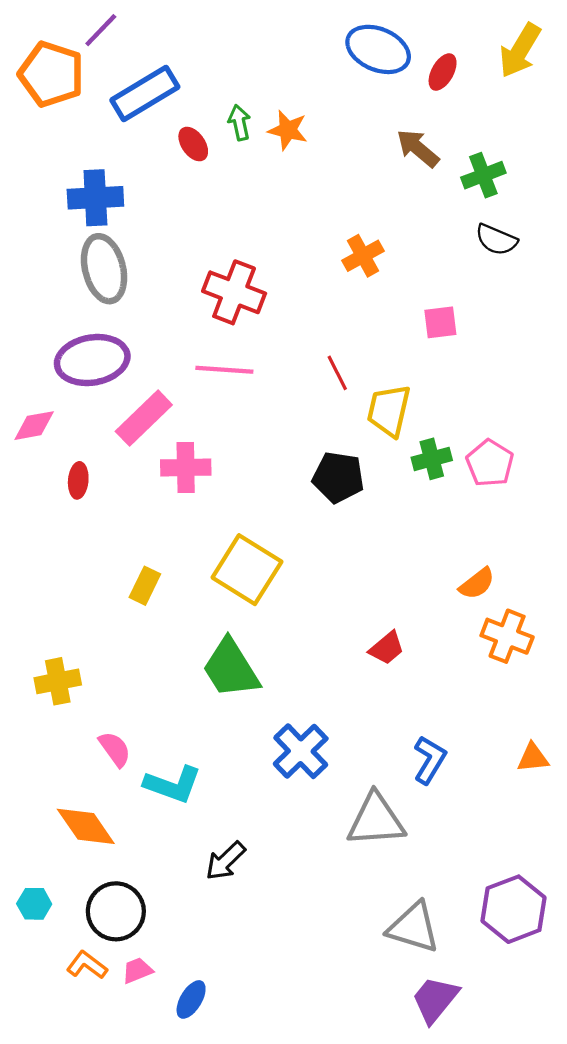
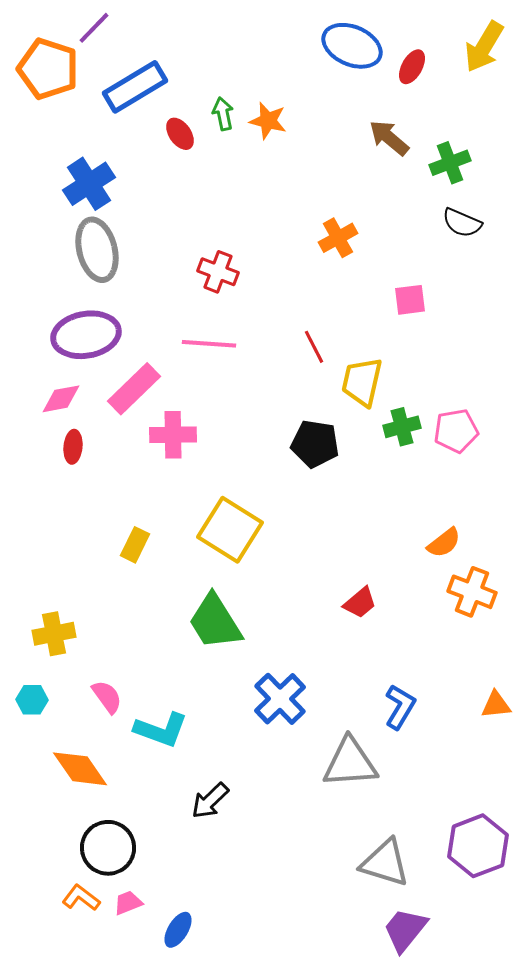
blue cross: (95, 198) -> (89, 184), turned -30
red cross: (234, 292) -> (218, 272), size x0.7
pink diamond: (34, 426) -> (61, 399), moved
pink pentagon: (490, 463) -> (456, 431), turned 30
cyan hexagon: (34, 904) -> (32, 700), moved

